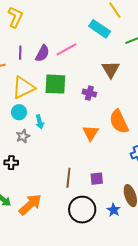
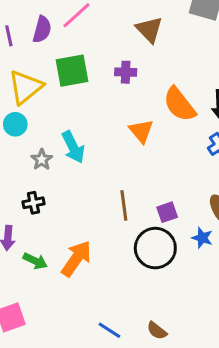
cyan circle: (19, 112) -> (15, 124), moved
cyan arrow: (40, 122) -> (73, 147), moved, size x1.5
purple square: (97, 179) -> (167, 212), moved

